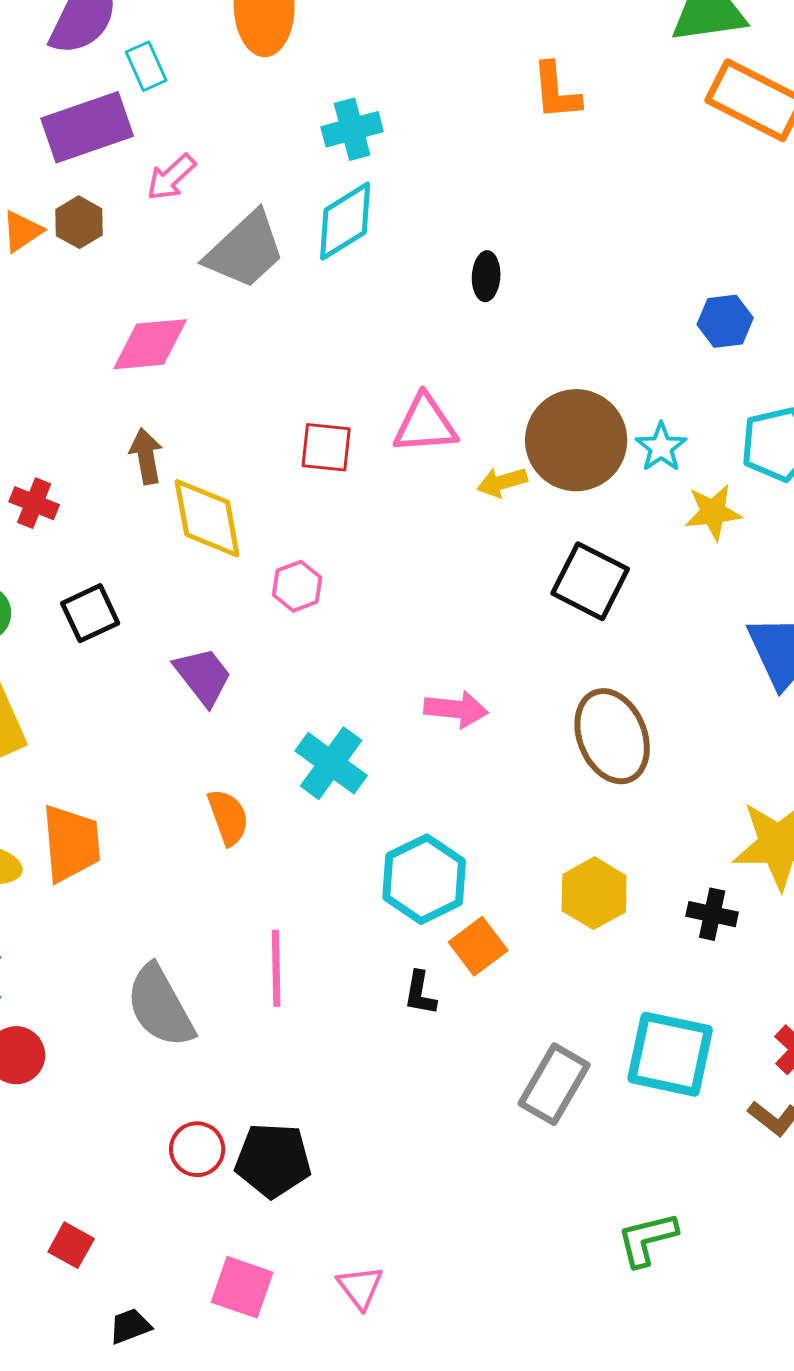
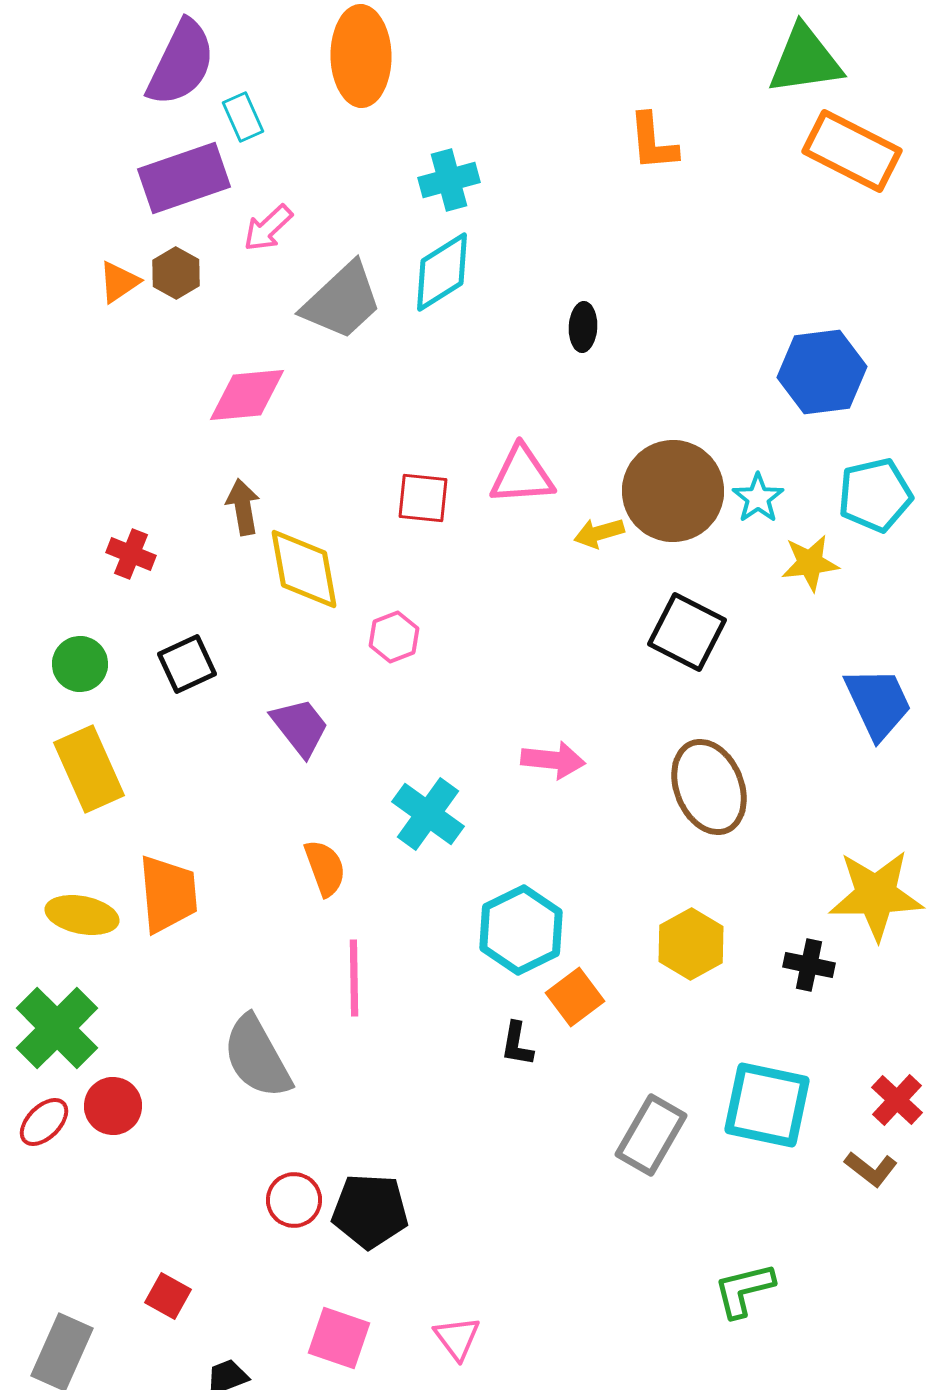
blue hexagon: (725, 321) -> (822, 372), size x1.6
pink line: (276, 968) -> (354, 978), moved

